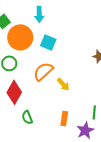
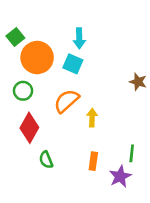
cyan arrow: (39, 14) -> (79, 38), moved
yellow arrow: (63, 84) -> (92, 118), turned -136

